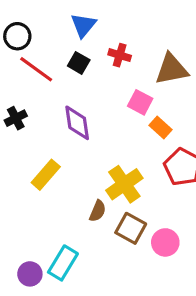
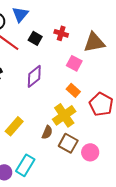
blue triangle: (83, 25) -> (20, 14), moved
purple diamond: (77, 123) -> (34, 76), turned 60
orange rectangle: (161, 128) -> (73, 90), moved
yellow rectangle: (46, 175) -> (14, 126), moved

